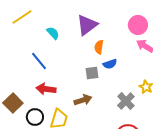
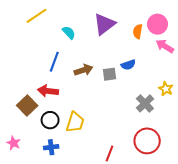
orange semicircle: (99, 47) -> (138, 31), moved
blue line: (39, 61) -> (54, 62), turned 60
red arrow: (46, 89) -> (48, 91), moved
brown arrow: (83, 100) -> (83, 70), moved

